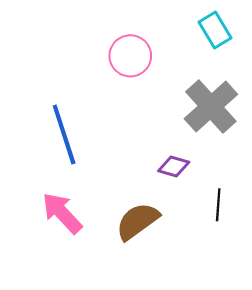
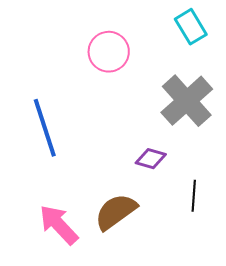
pink arrow: (62, 213) -> (59, 225), moved

